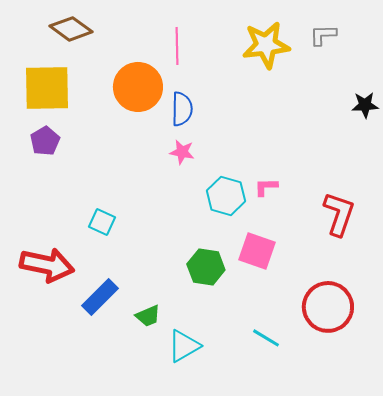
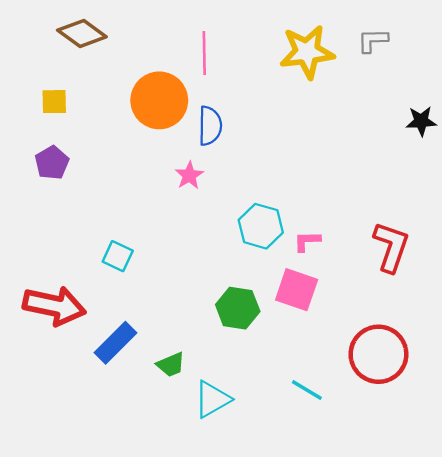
yellow square: (47, 88) -> (54, 102), size x0.5
pink star: (182, 152) -> (189, 175), moved, turned 30
pink L-shape: (266, 187) -> (307, 241), moved

